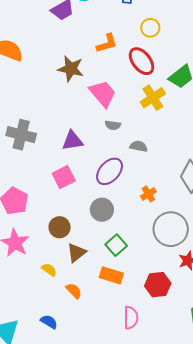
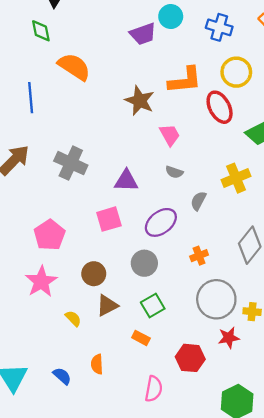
yellow circle: (150, 28) -> (236, 72), size x1.4
orange L-shape: (107, 43) -> (185, 80), size x1.4
pink trapezoid: (103, 94) -> (170, 135), size x0.7
yellow cross: (153, 98) -> (236, 178), moved
gray semicircle: (139, 146) -> (198, 201), turned -84
orange rectangle: (111, 275) -> (141, 338), size x0.7
orange semicircle: (74, 291) -> (97, 364), moved, turned -150

